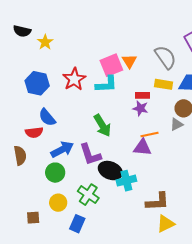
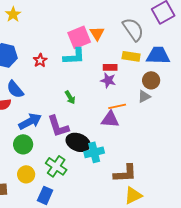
red star: (74, 79) -> (40, 60), moved, size x0.6
green arrow: (102, 125) -> (70, 97), size x0.6

